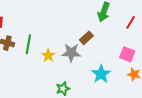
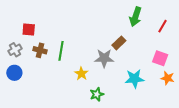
yellow star: (48, 55) -> (81, 74), moved
cyan star: (101, 74) -> (135, 79), turned 30

